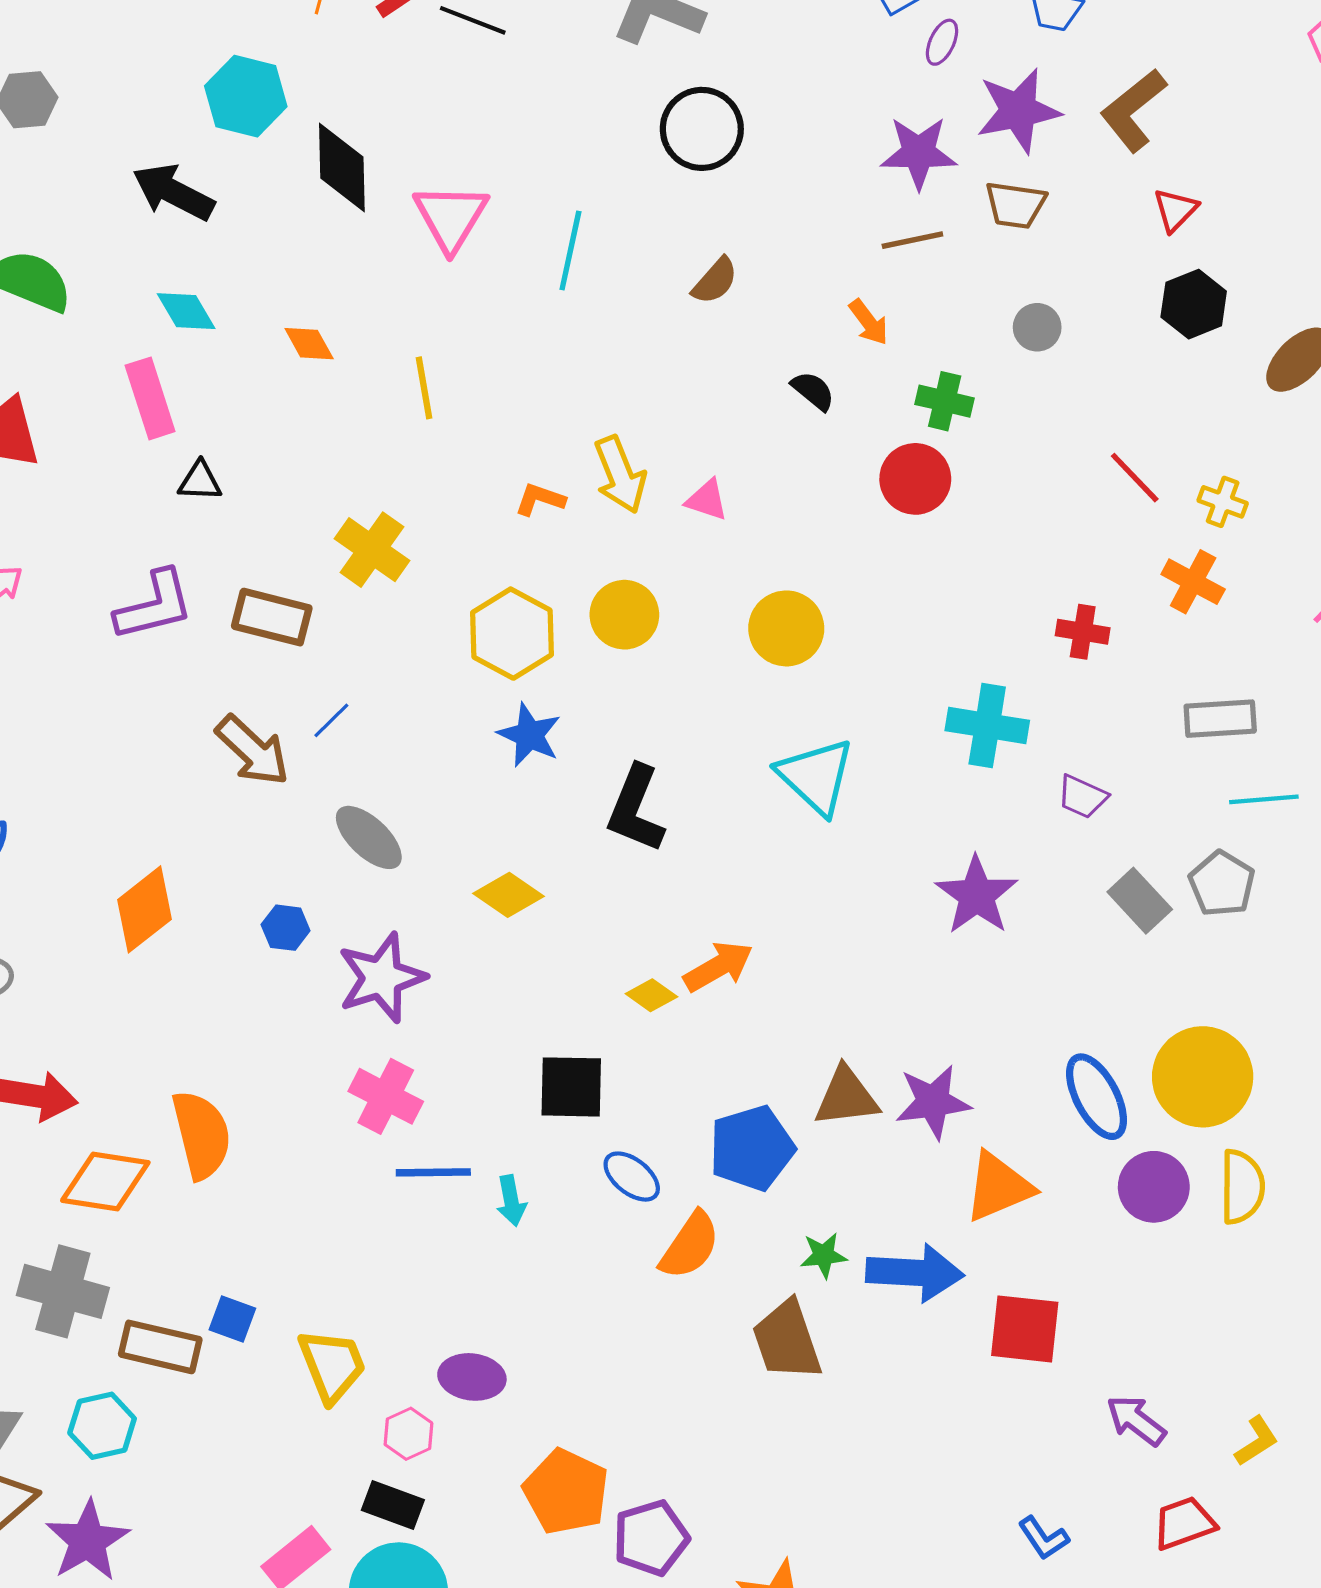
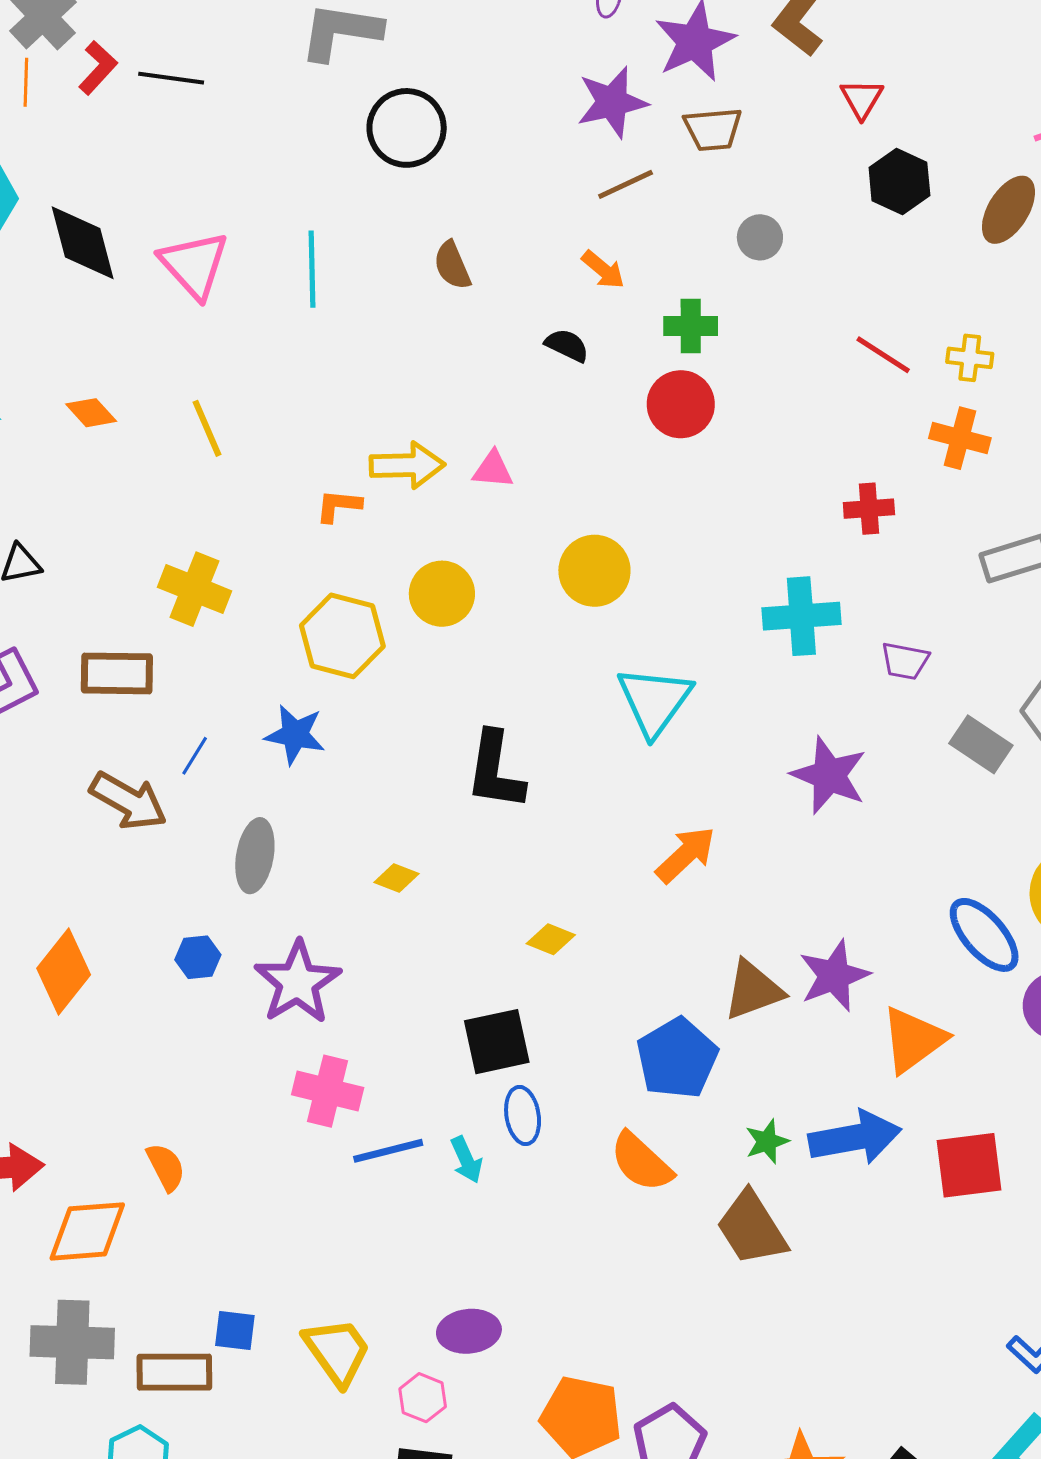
brown semicircle: (715, 281) -> (452, 265), turned 129
yellow arrow: (620, 475) -> (407, 465), turned -56
blue star: (529, 735) -> (295, 735), moved
cyan triangle: (816, 776) -> (655, 701), turned 36
gray ellipse: (369, 837) -> (255, 856), turned 70
yellow diamond: (508, 895) -> (397, 878), size x0.7
orange arrow: (718, 967) -> (686, 855), moved
orange semicircle: (201, 1135) -> (166, 1167), size x0.6
blue ellipse: (632, 1177) -> (523, 1116), moved, turned 56
orange semicircle: (690, 1246) -> (641, 1162), turned 112

